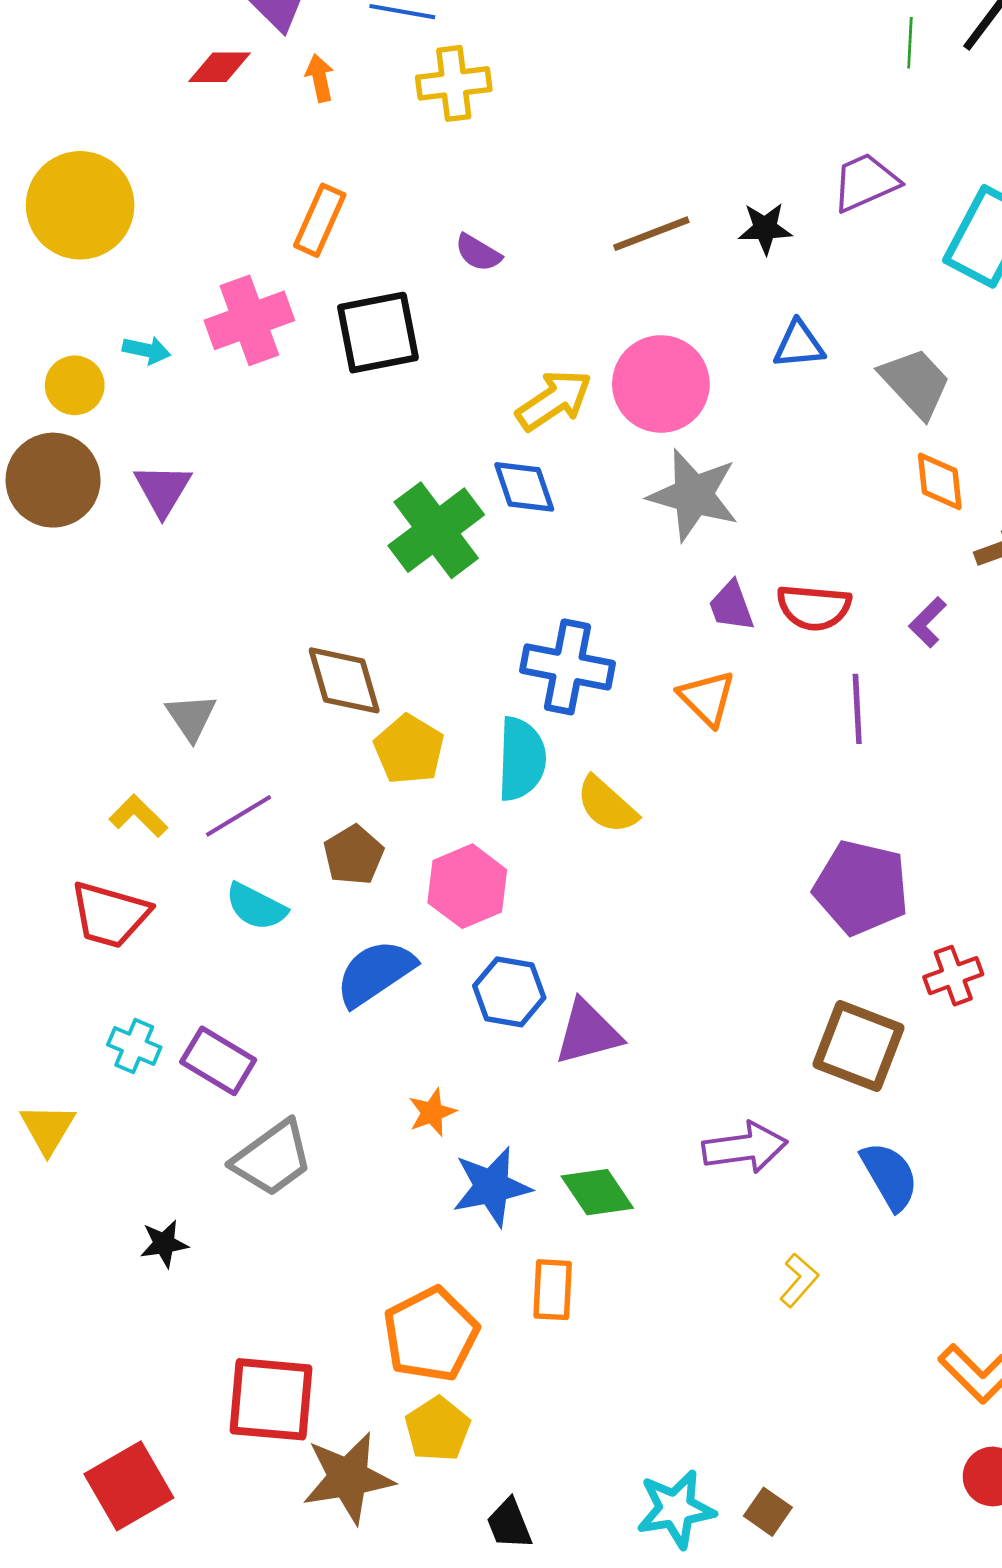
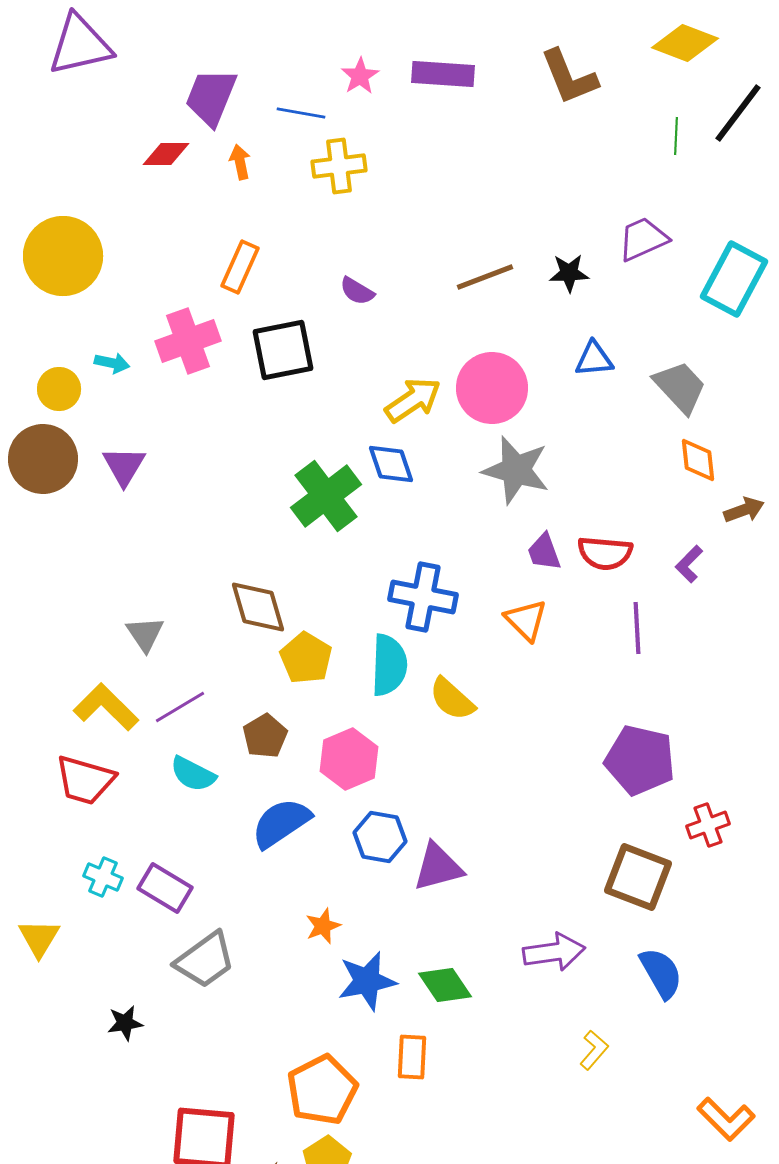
yellow L-shape: (138, 816) -> (106, 707), size x1.5

